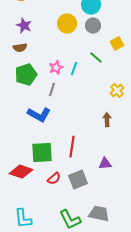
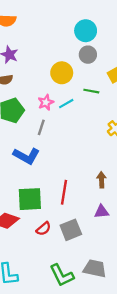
yellow circle: (67, 24) -> (62, 73), moved
green line: (96, 58) -> (91, 91), turned -32
cyan line: (74, 69) -> (66, 104), turned 40
brown arrow: (107, 120) -> (102, 180), moved

